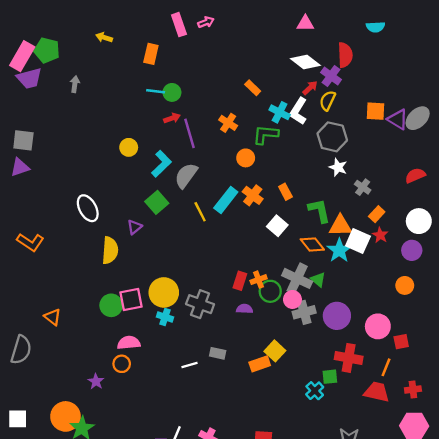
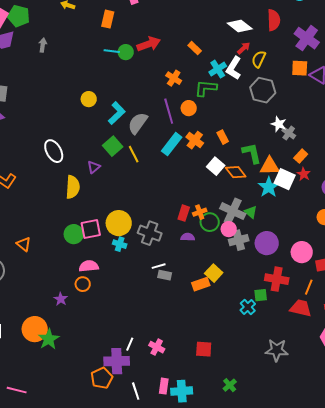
purple cross: (331, 76) -> (307, 38), moved, size x1.4
cyan cross: (280, 112) -> (218, 69), turned 30
red arrow: (172, 118) -> (149, 44), moved, size x1.6
purple line: (190, 133) -> (169, 111), moved
white star: (338, 167) -> (279, 124), moved
yellow line: (200, 212) -> (134, 154), moved
orange diamond: (312, 244) -> (236, 172), moved
white line: (190, 365) -> (159, 266), moved

